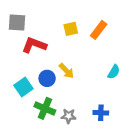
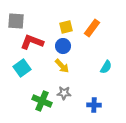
blue circle: (47, 78) -> (63, 46), moved
cyan square: (23, 87) -> (22, 68), moved
gray star: (69, 116) -> (64, 93), moved

